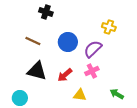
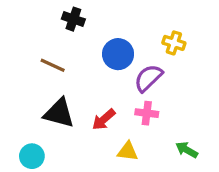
blue circle: (68, 42) -> (118, 54), moved
pink cross: (92, 71) -> (147, 113), turned 32

